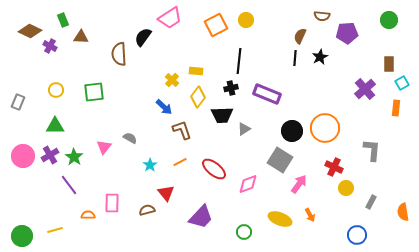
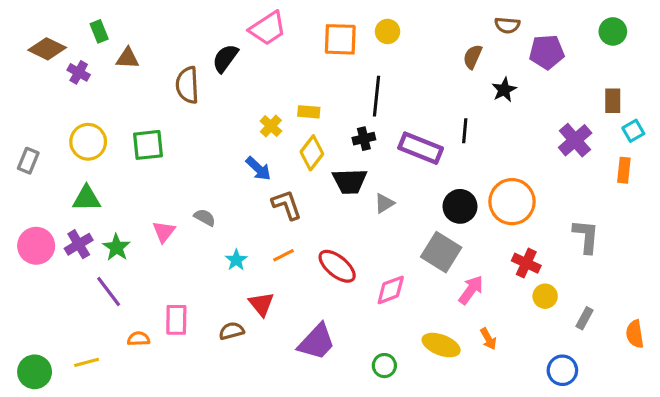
orange square: (216, 25) -> (340, 39), turned 30
black line: (295, 58) -> (465, 131), moved
yellow circle: (56, 90) -> (88, 142), size x1.5

